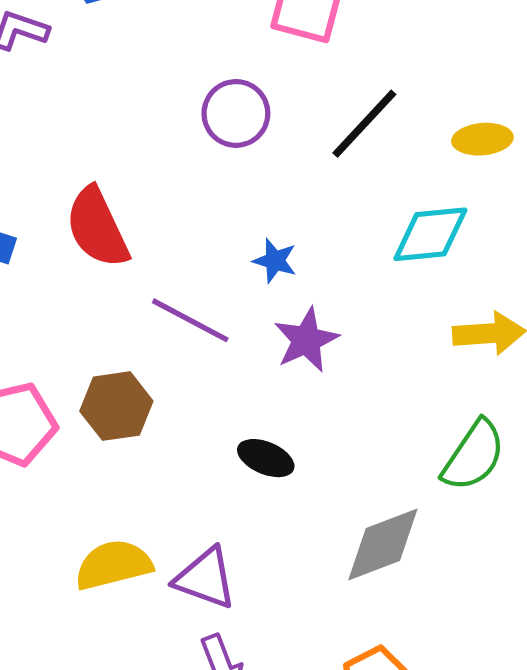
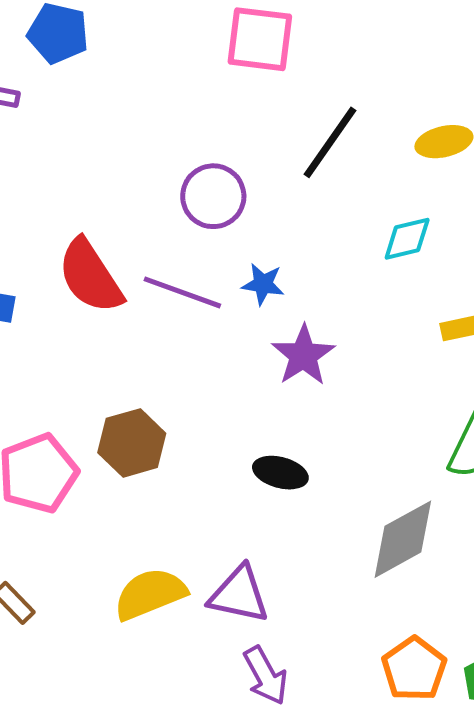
purple circle: (236, 113) -> (213, 196), moved
cyan diamond: (430, 234) -> (407, 239), size x0.7
purple line: (190, 320) -> (182, 292), moved

